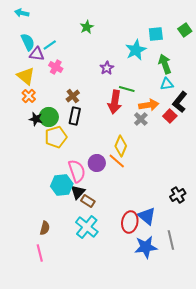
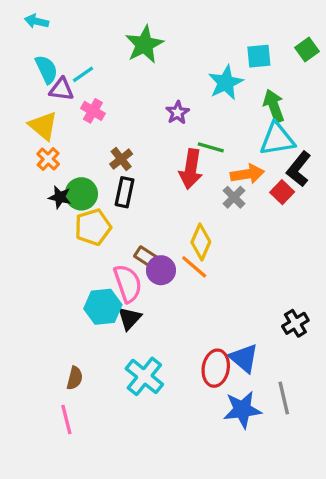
green star: (87, 27) -> (144, 44), size x1.6
cyan triangle: (167, 84) -> (277, 139), size x1.6
brown rectangle: (88, 201) -> (146, 257), moved

